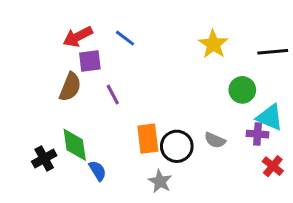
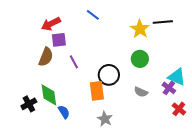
blue line: (125, 38) -> (93, 15), moved
black line: (273, 52) -> (163, 22), moved
green circle: (242, 90) -> (140, 59), moved
purple cross: (258, 134) -> (169, 88), turned 32
black circle: (177, 146) -> (109, 75), moved

